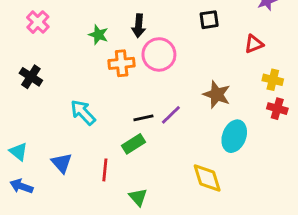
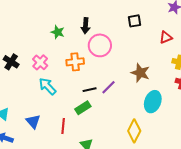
pink cross: (38, 22) -> (40, 62), moved
orange cross: (122, 63) -> (75, 62), moved
yellow diamond: (207, 178) -> (134, 131), turned 45

